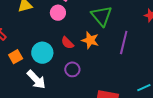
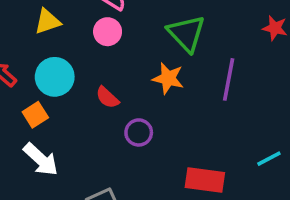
red semicircle: (67, 43) -> (107, 97), moved
cyan circle: (42, 53) -> (55, 77), moved
white arrow: (36, 80) -> (41, 159), moved

